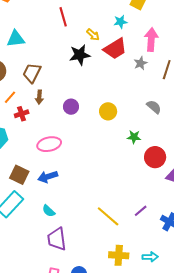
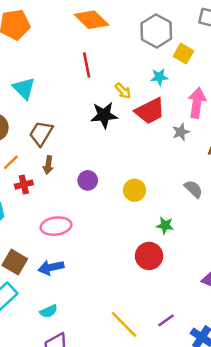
cyan triangle: (16, 39) -> (24, 88), turned 48
red circle: (155, 157) -> (149, 256), moved
cyan semicircle: (49, 211) -> (49, 311), turned -72

